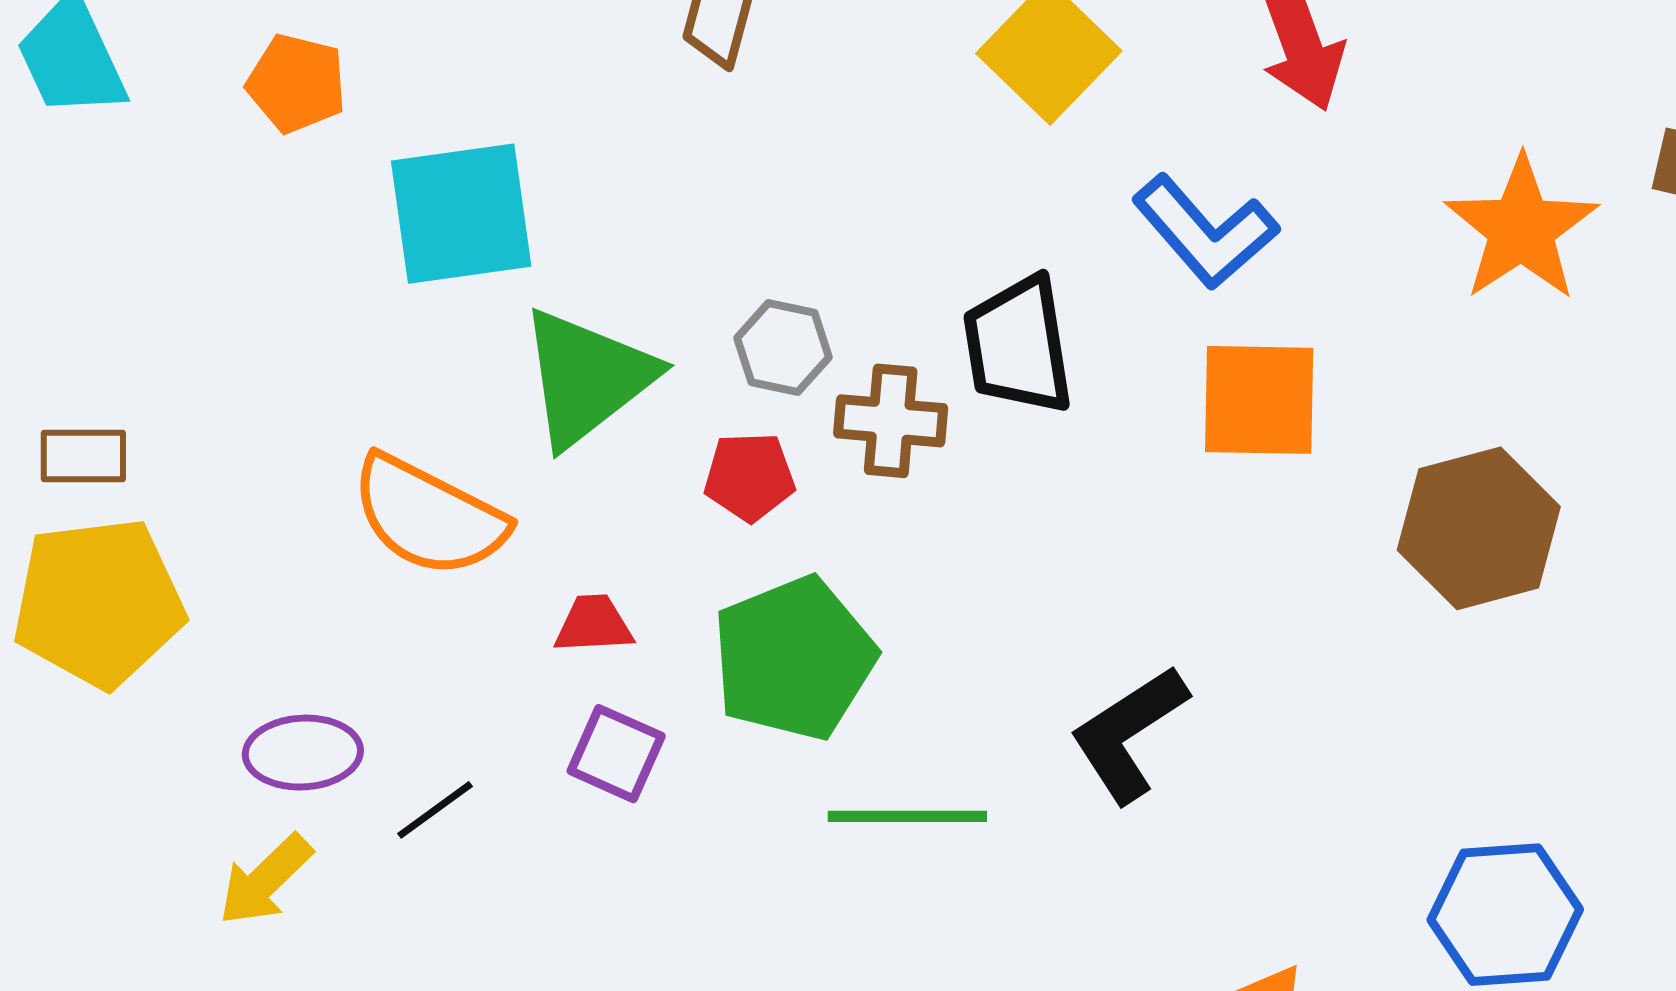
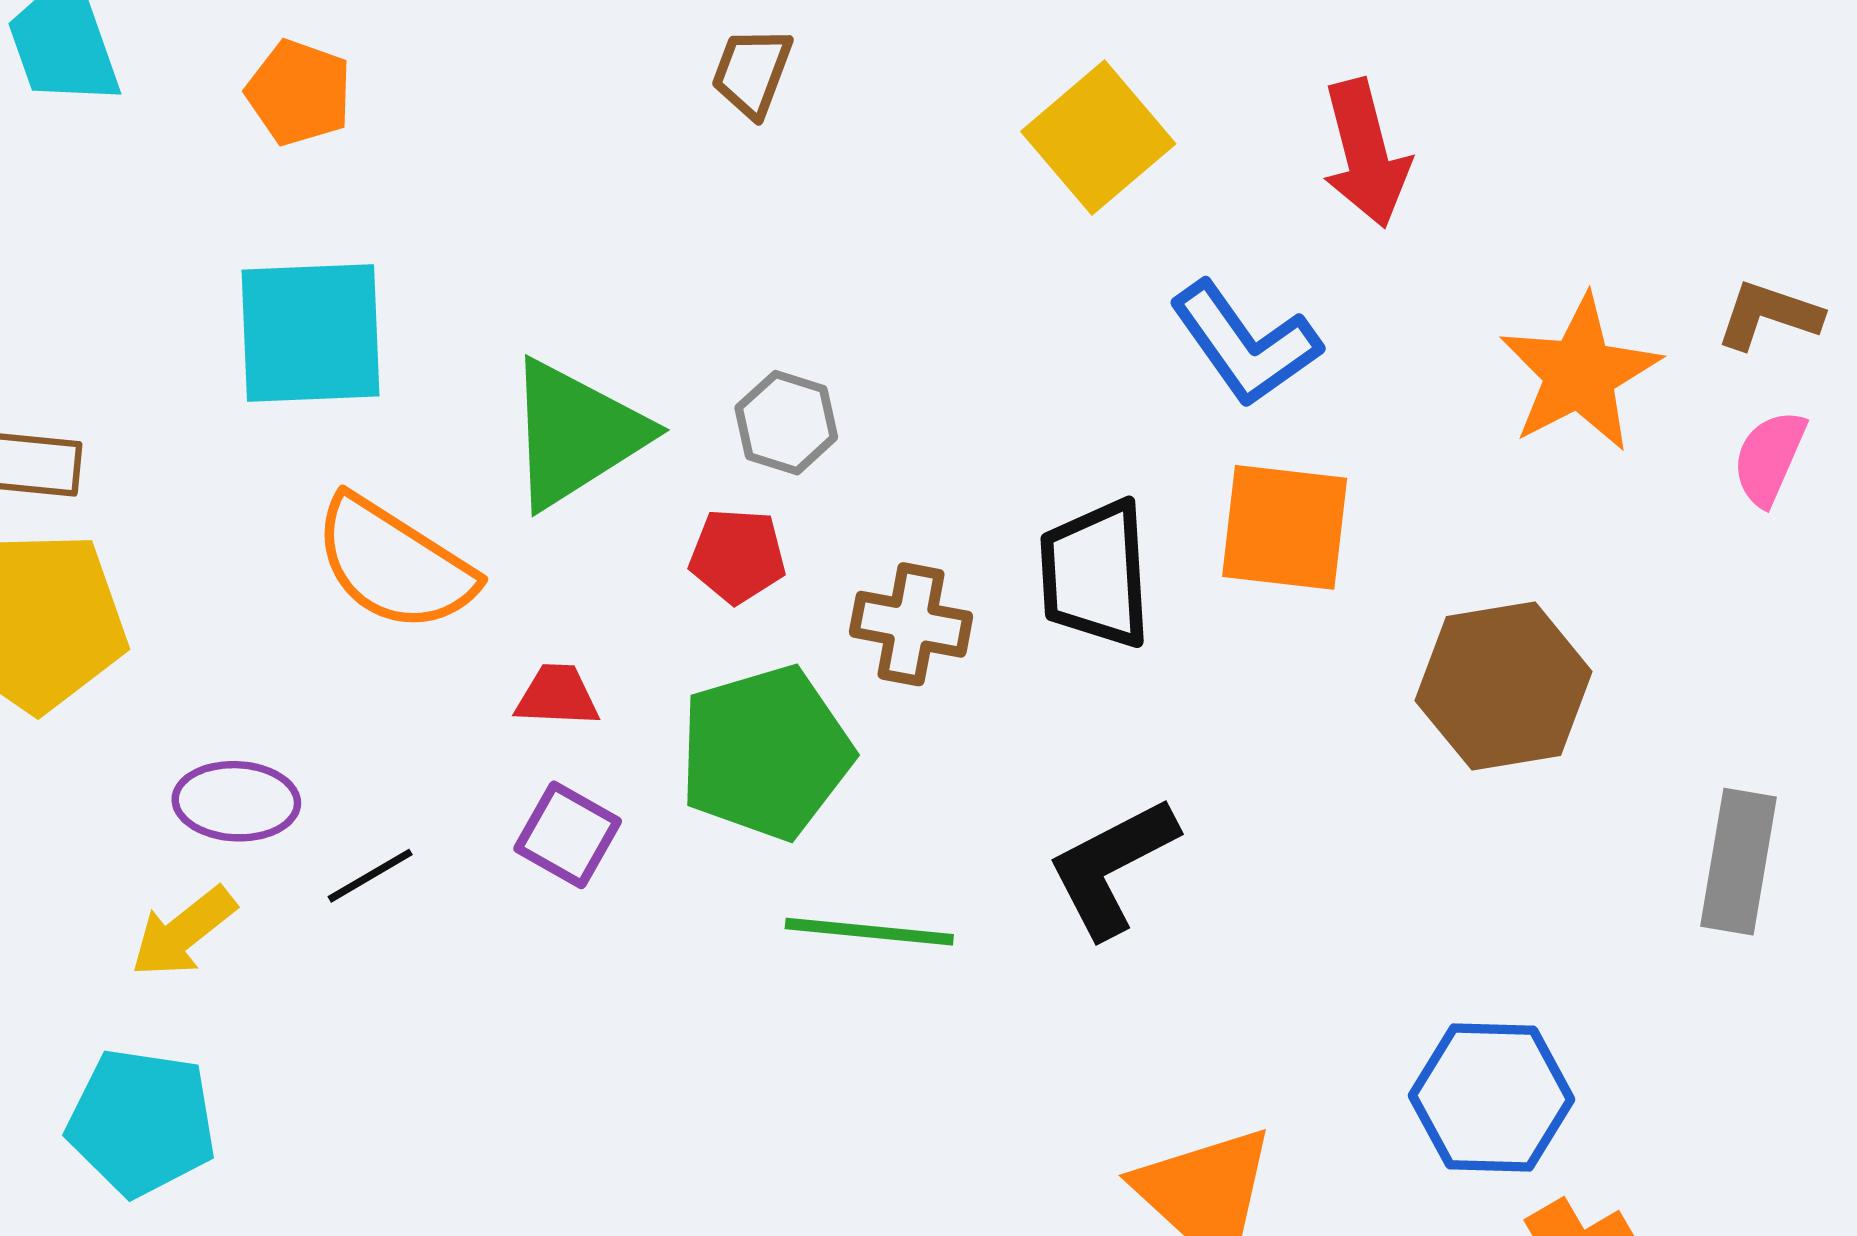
cyan square: (461, 214) -> (311, 333), moved
black trapezoid: (1018, 345) -> (1095, 574), moved
brown cross: (891, 421) -> (911, 624), moved

